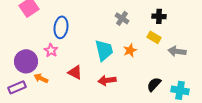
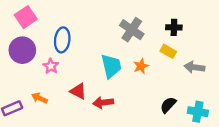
gray cross: (122, 18) -> (132, 30), size x1.5
purple circle: (26, 61) -> (22, 50), moved
red arrow: (107, 80) -> (103, 103), moved

